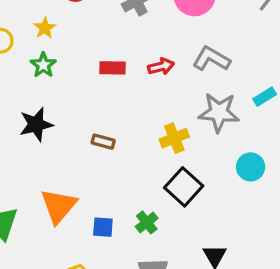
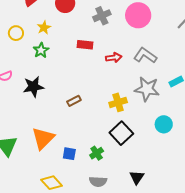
red rectangle: (113, 68) -> (85, 45), moved
brown rectangle: (103, 142) -> (74, 101), turned -48

